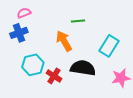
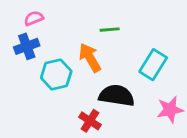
cyan hexagon: (33, 65) -> (56, 74), moved
red cross: (54, 76) -> (90, 121), moved

